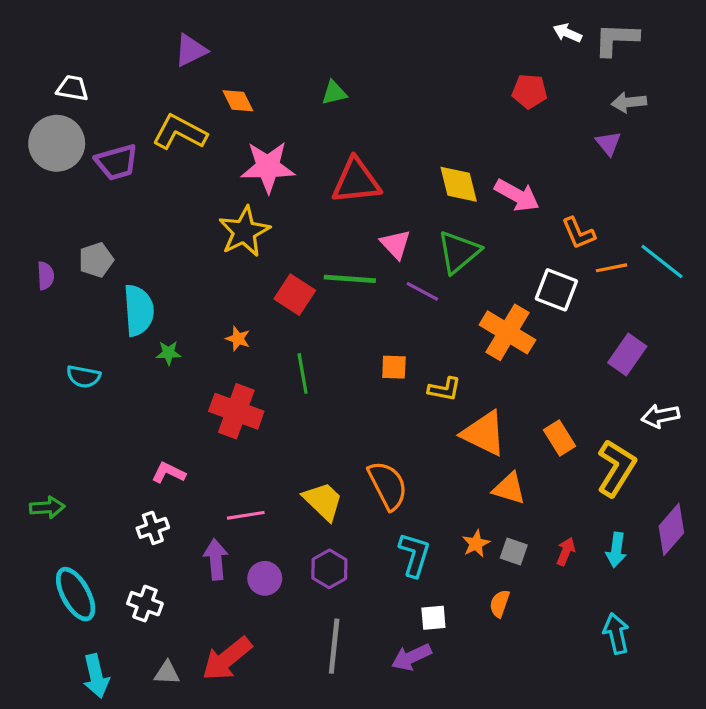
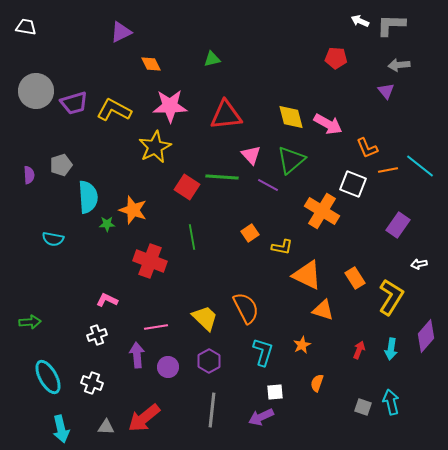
white trapezoid: (72, 88) -> (26, 27), moved
yellow L-shape: (180, 132) -> (114, 110), moved
orange star: (238, 339) -> (133, 210), moved, size x1.8
orange square: (394, 367) -> (250, 233), turned -36
white arrow: (660, 416) -> (419, 264), size x0.7
gray square: (514, 552) -> (363, 407), moved

